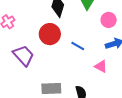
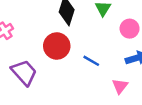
pink triangle: (101, 66) -> (120, 86), turned 40

